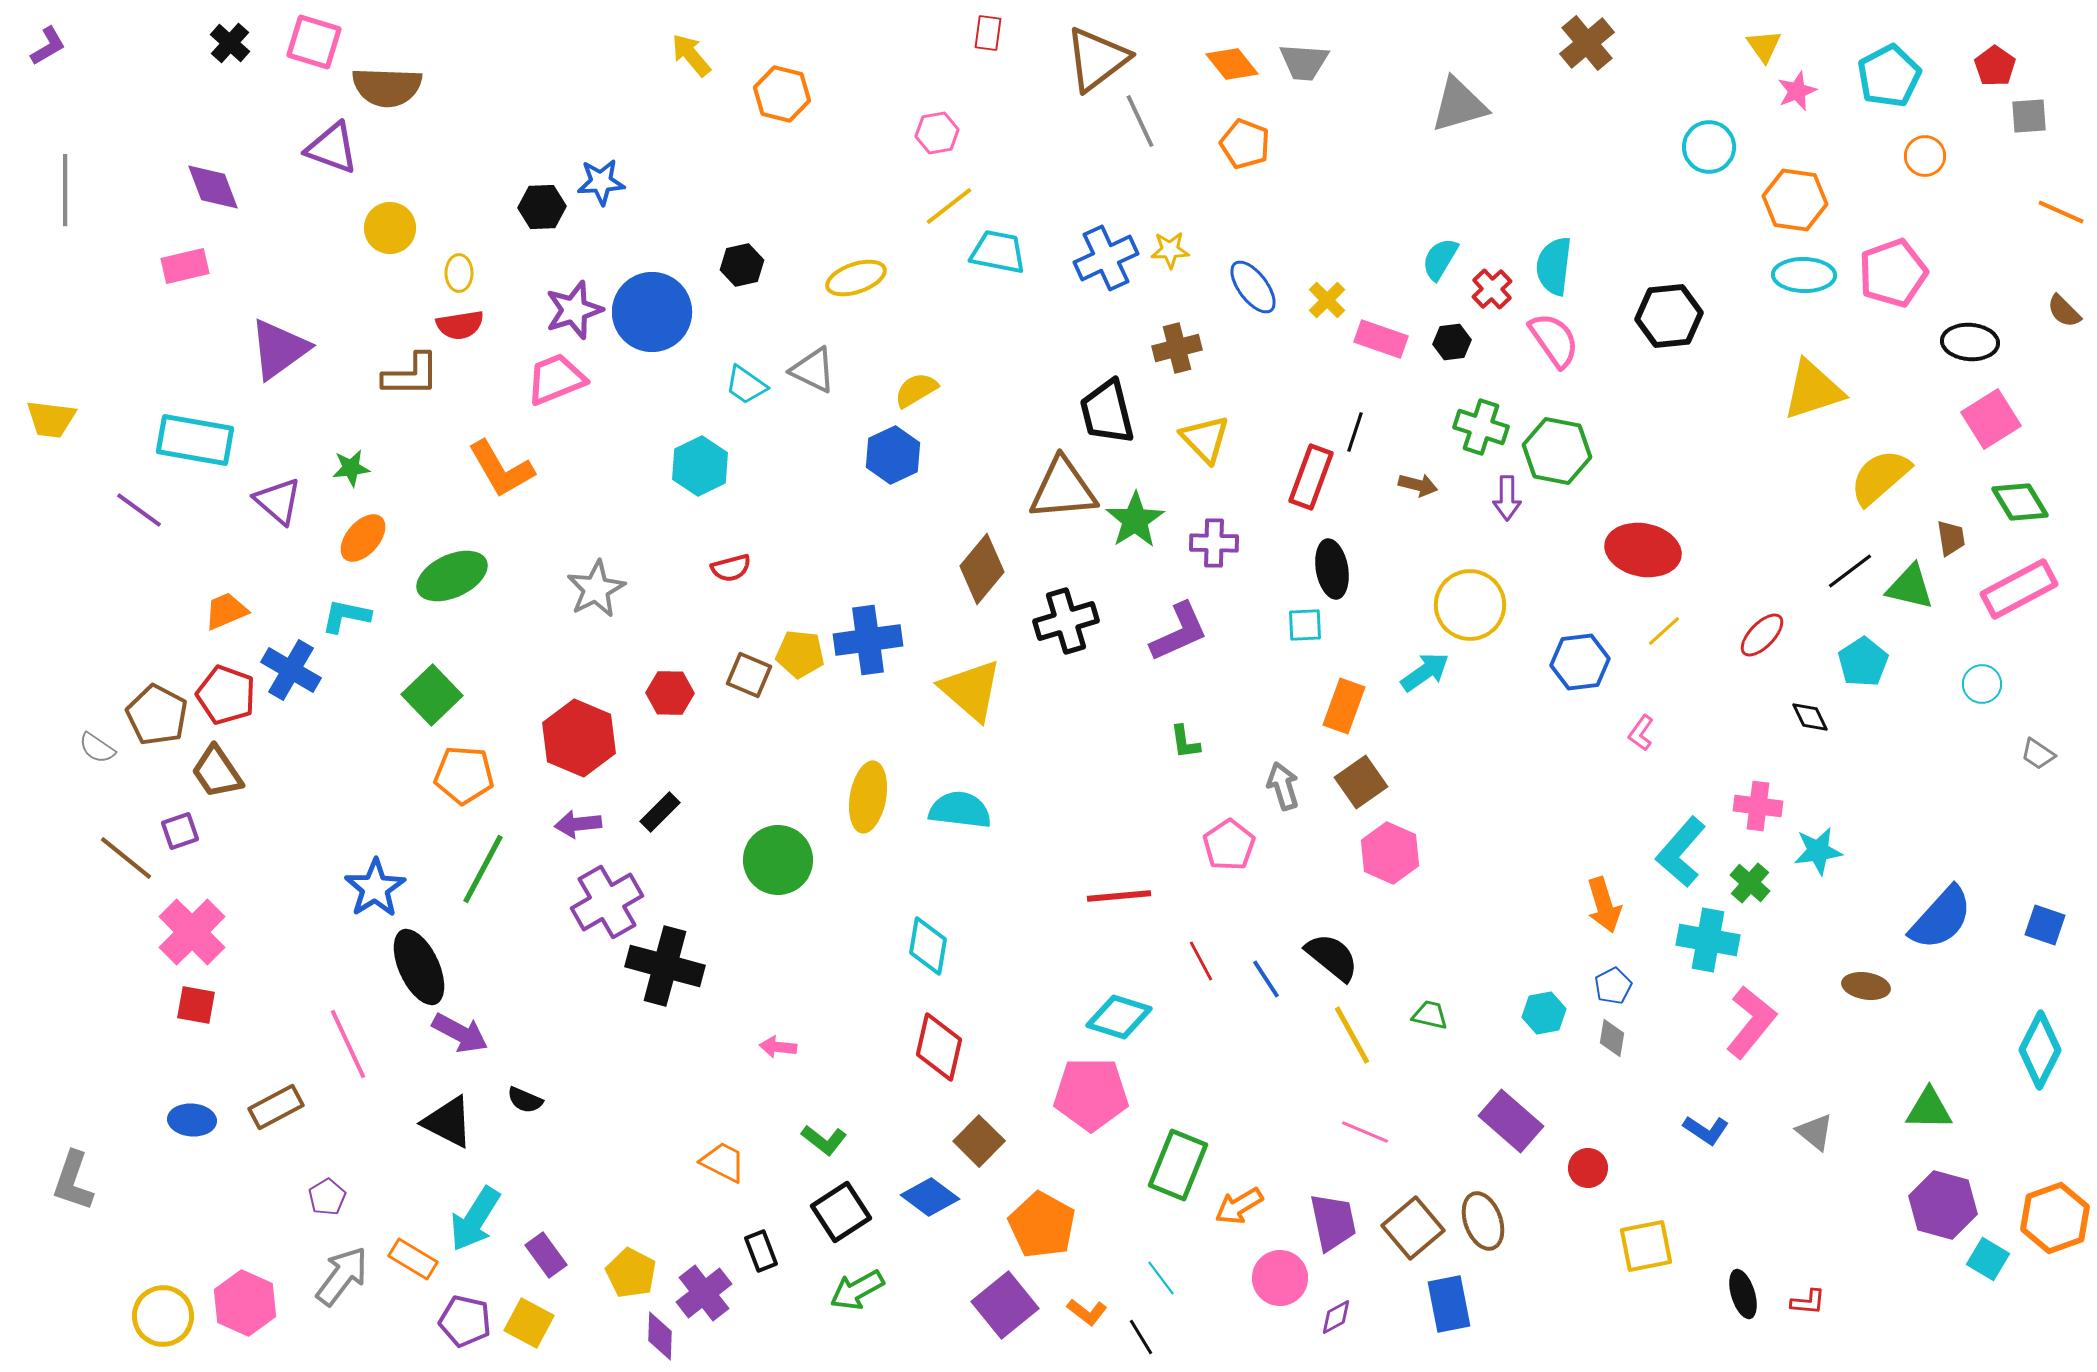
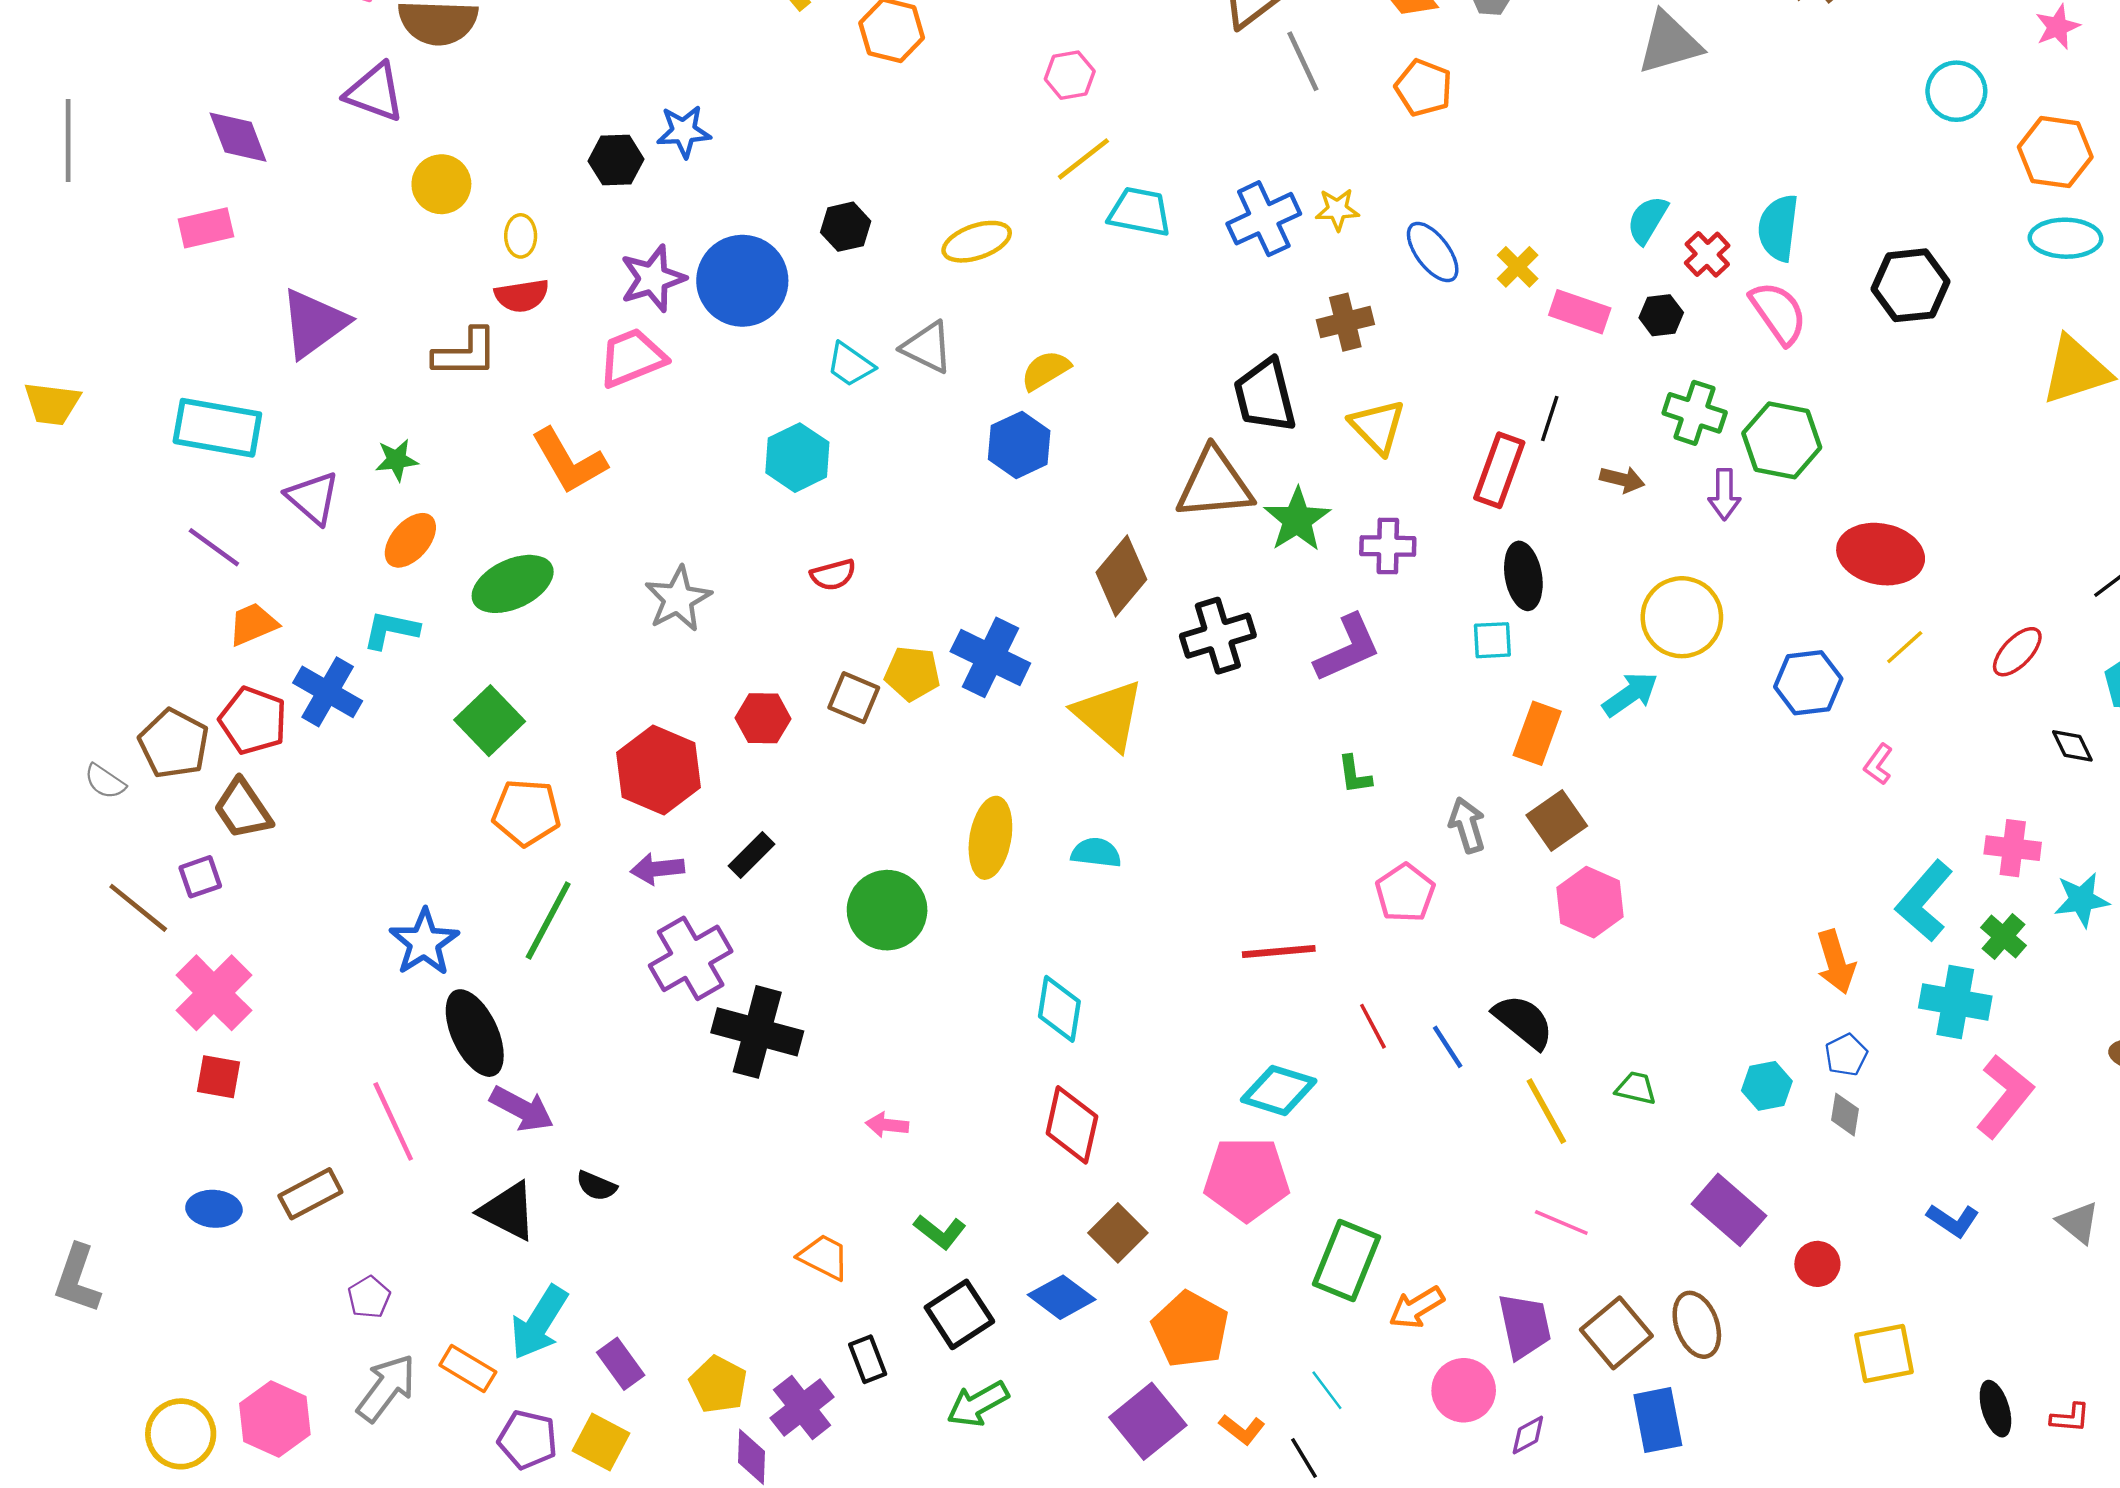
purple line: (139, 510) -> (214, 547), moved
blue cross: (868, 640) -> (990, 657), turned 34
cyan semicircle: (960, 810) -> (1096, 853), size x0.7

